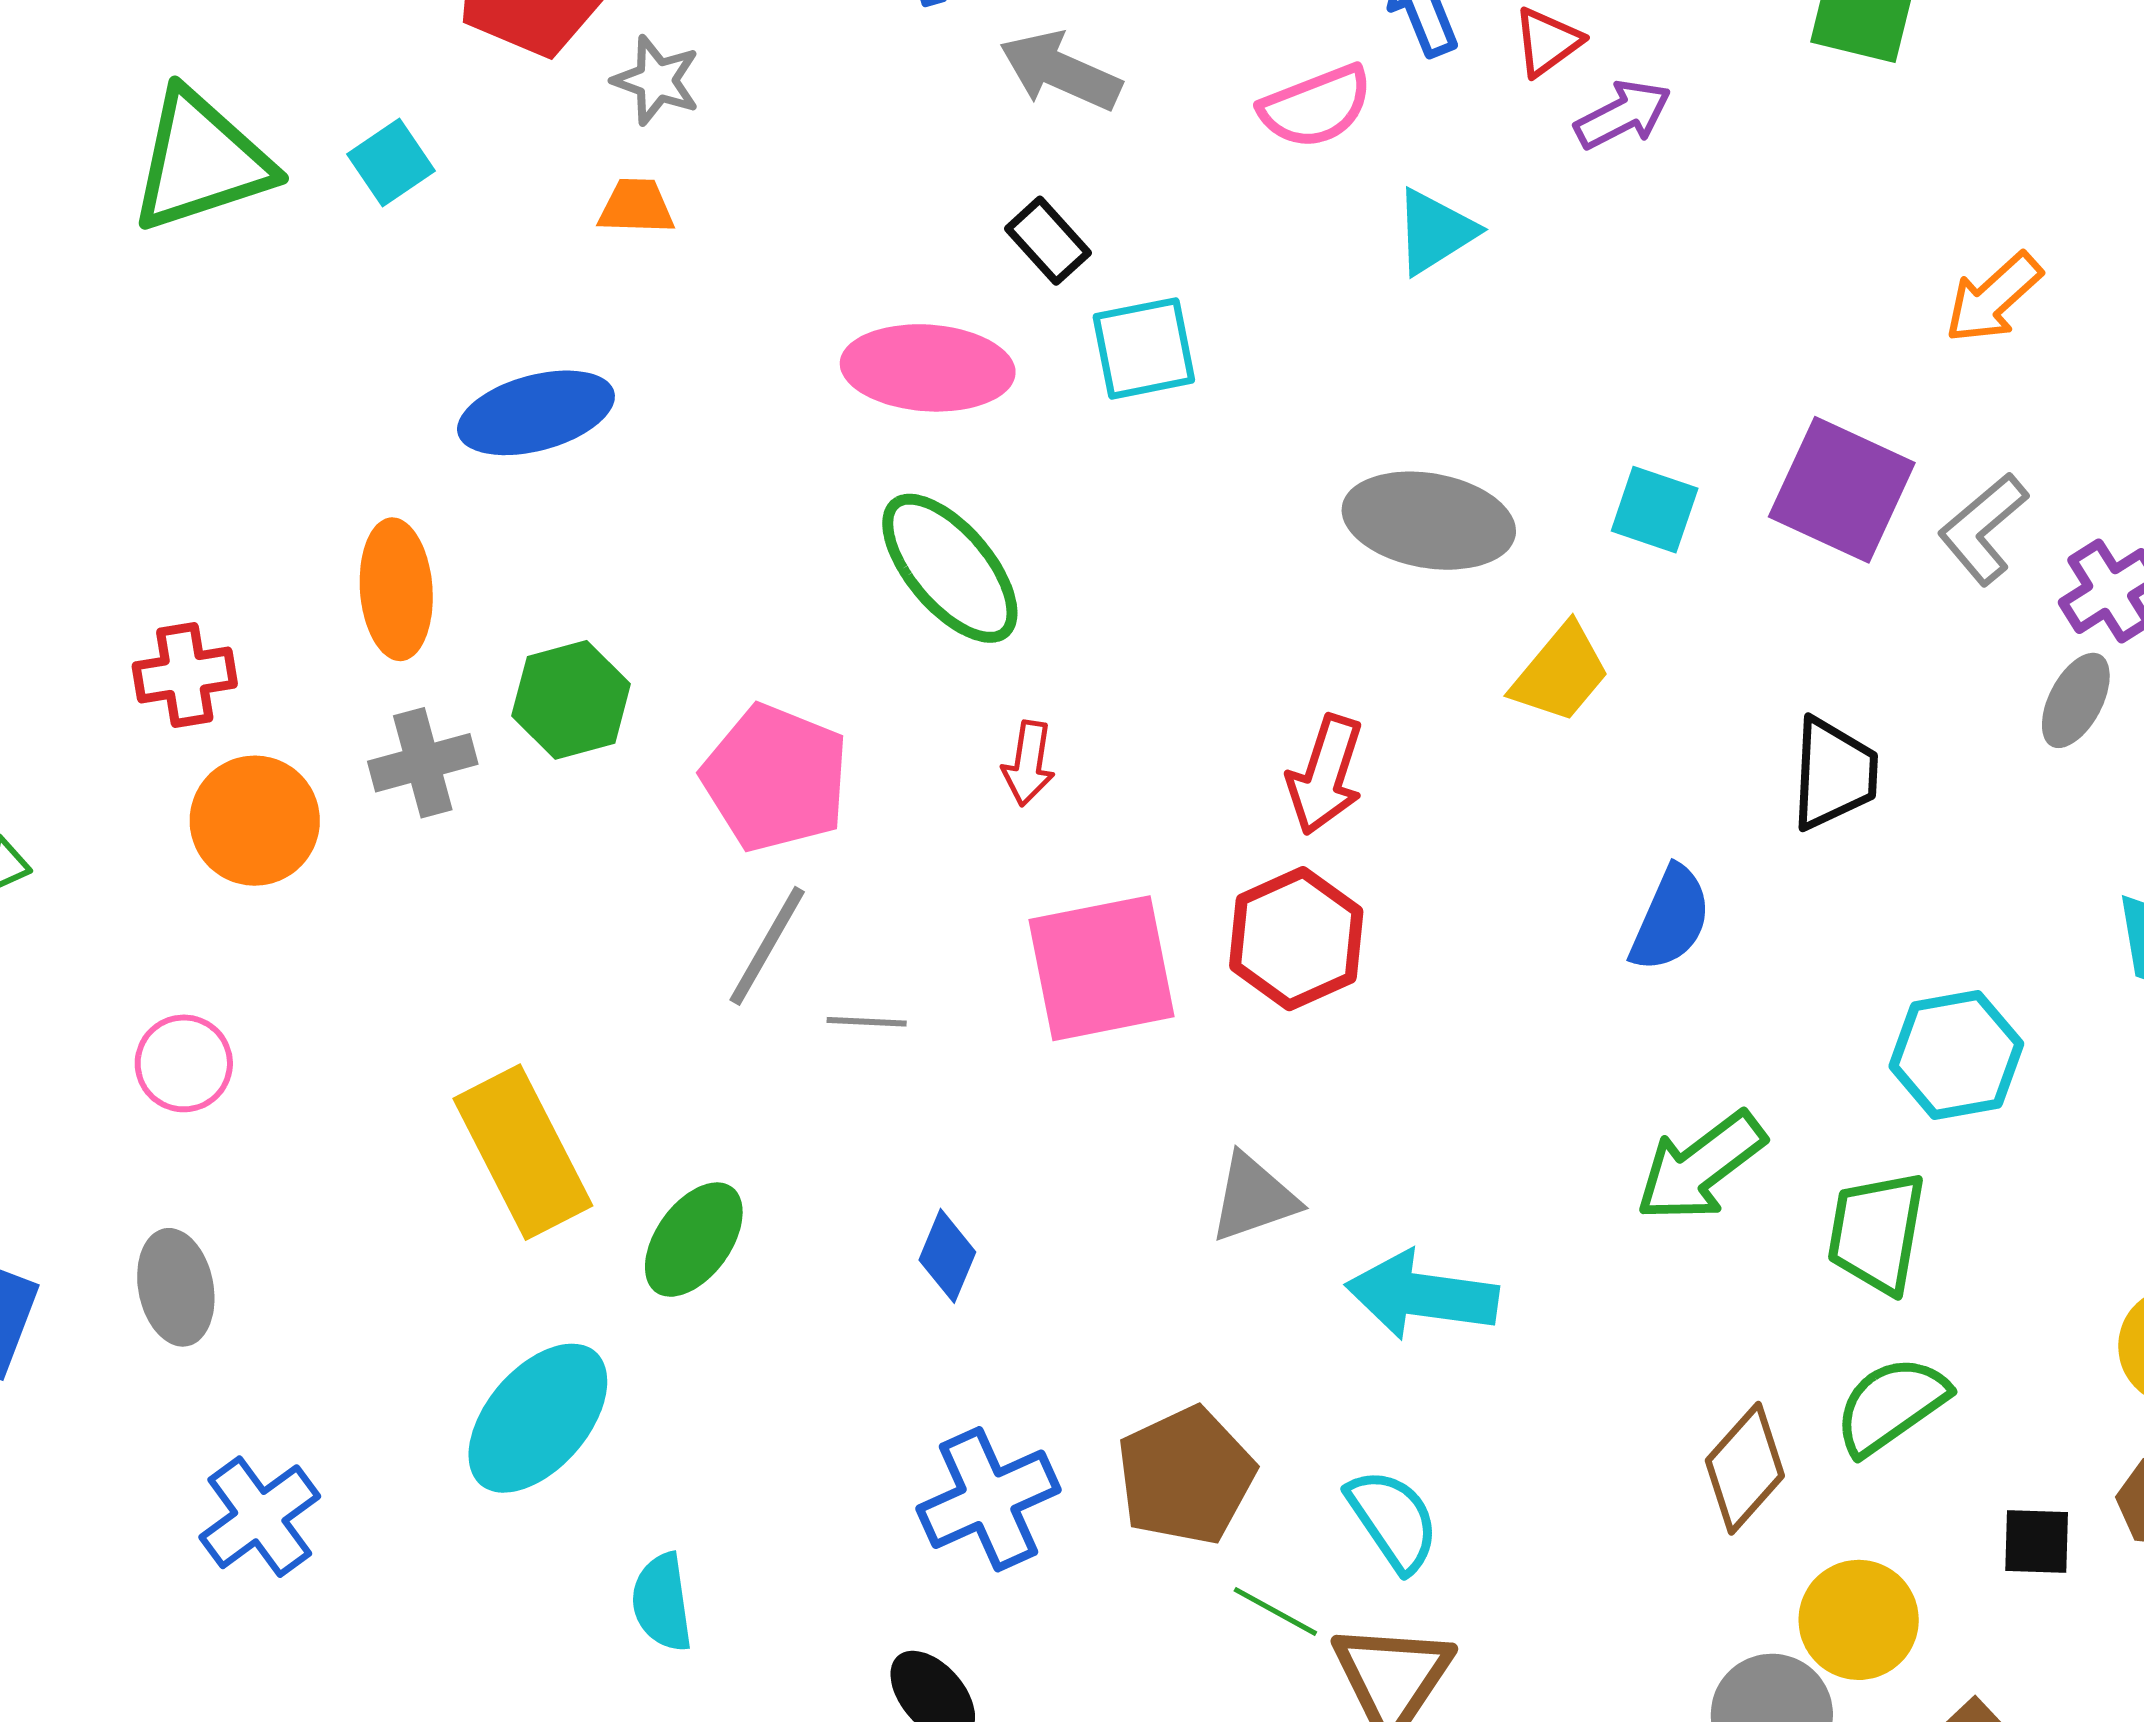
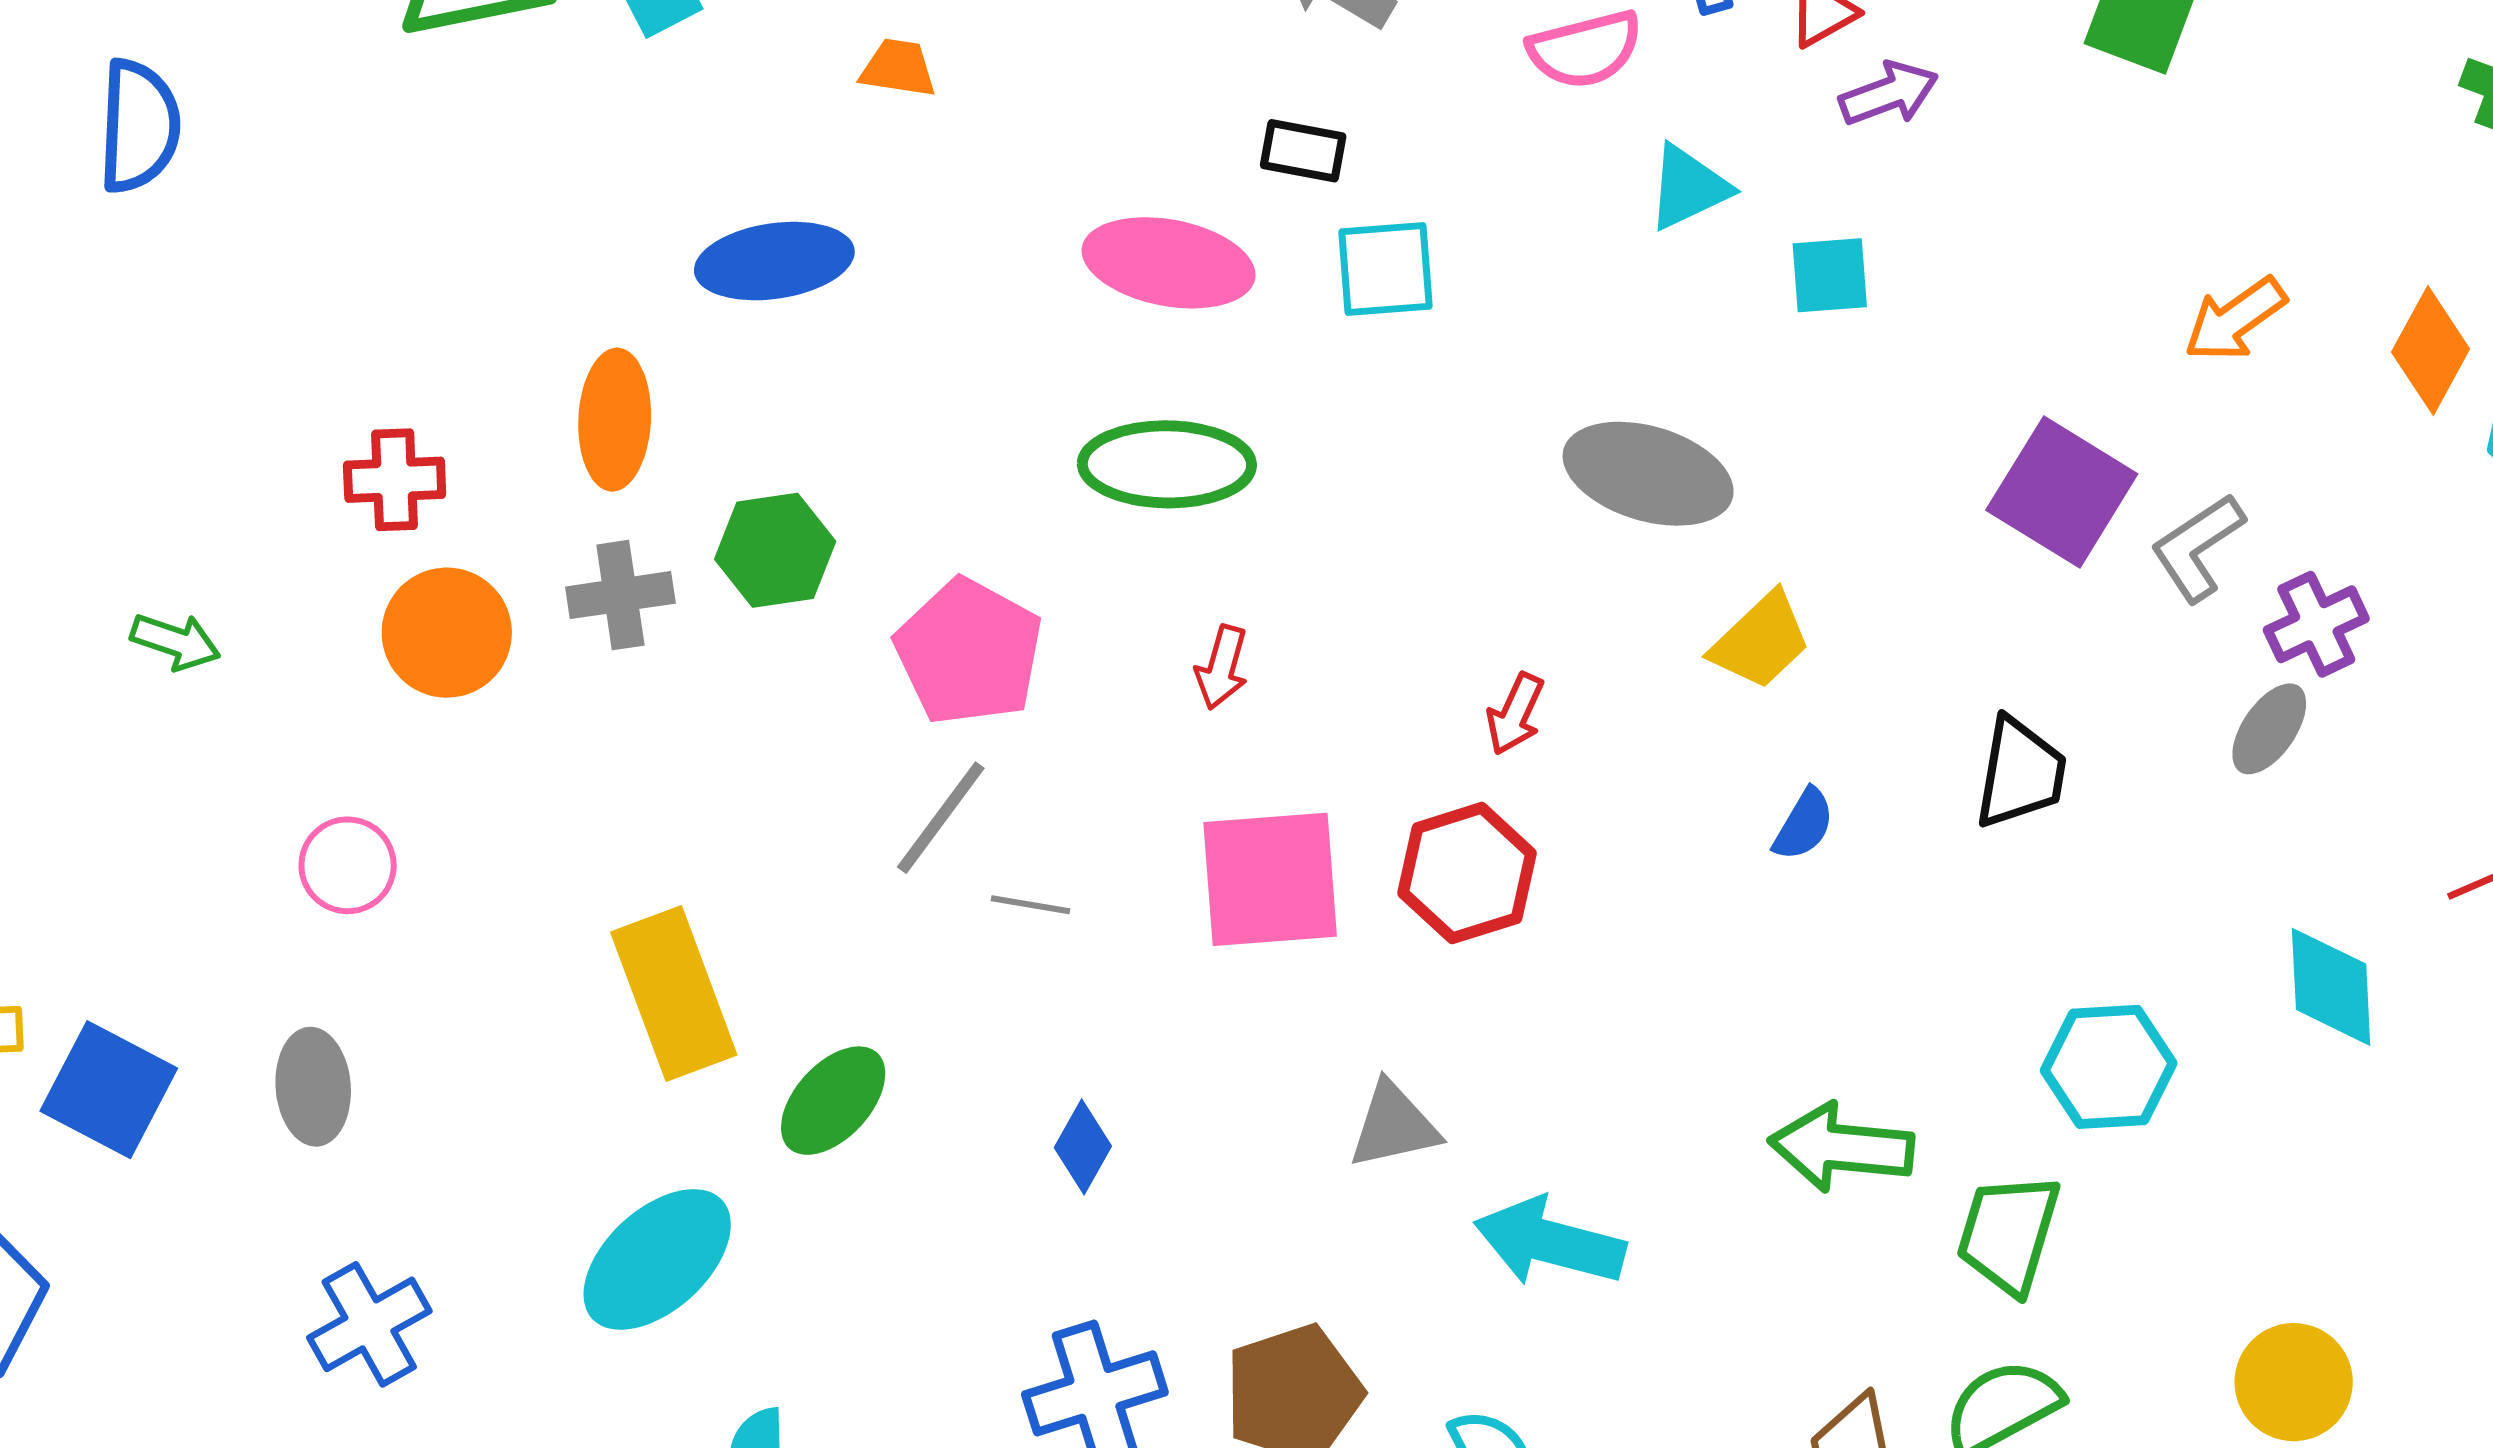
black rectangle: (1048, 241) -> (1303, 151), turned -44
cyan square: (1655, 510) -> (1830, 275), moved, turned -30
green ellipse: (950, 568) -> (1167, 464), turned -56
red arrow: (1325, 775) -> (1515, 714), size x0.7
blue semicircle: (1671, 919) -> (1804, 825), moved, size x0.7
green arrow: (1701, 1167) -> (1841, 1147), turned 36

